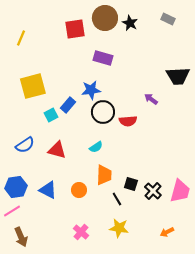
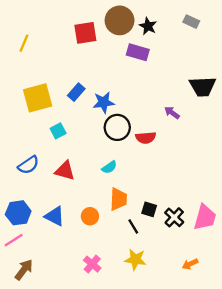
purple rectangle: (103, 58) -> (138, 52), moved
blue rectangle: (68, 105) -> (76, 92), moved
brown arrow: (21, 237) -> (24, 270), turned -120

